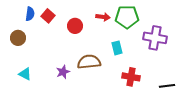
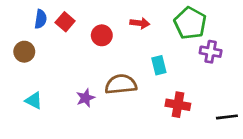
green pentagon: (127, 17) -> (190, 23), moved, turned 30
purple cross: (155, 38) -> (211, 52), size x0.7

